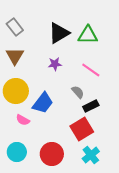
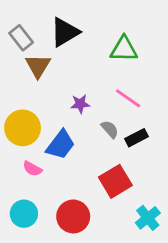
black triangle: (59, 33) -> (65, 32), moved
brown triangle: (15, 56) -> (38, 66), moved
purple star: (55, 64) -> (80, 104), moved
black rectangle: (91, 106) -> (137, 138), moved
cyan cross: (91, 155) -> (148, 218), moved

